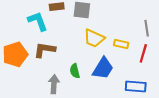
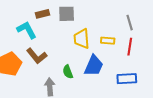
yellow trapezoid: (94, 38) -> (82, 39), turned 70
brown L-shape: (45, 50) -> (37, 56), turned -130

